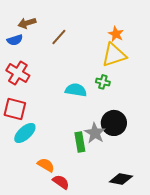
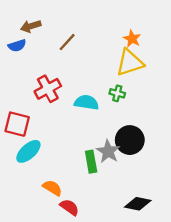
red cross: (18, 73) -> (48, 89), moved, turned 30

